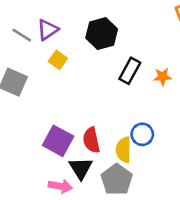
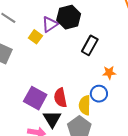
purple triangle: (48, 30) -> (50, 24), moved
orange star: (162, 77) -> (109, 73), moved

